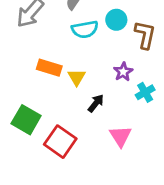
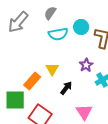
orange rectangle: (49, 68) -> (32, 81), moved, turned -66
green square: (26, 120) -> (15, 100), turned -30

